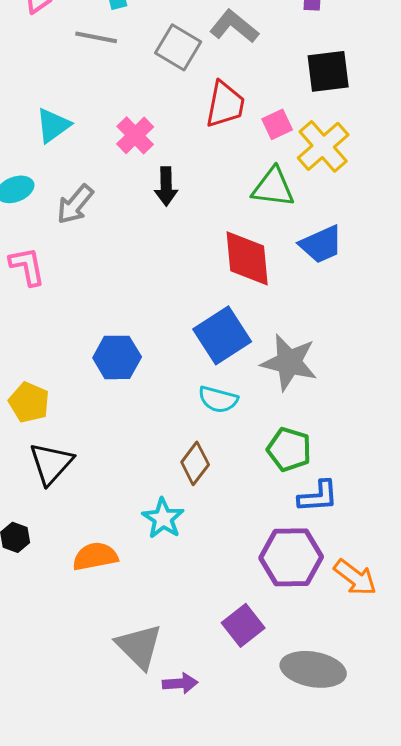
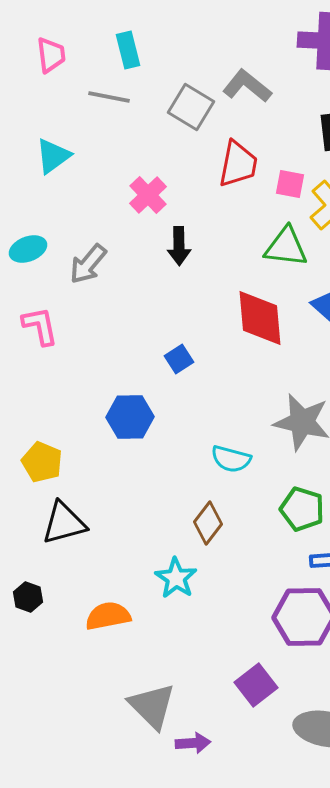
pink square: (277, 124) -> (290, 184), turned 36
cyan triangle: (53, 125) -> (53, 156), moved
blue square: (222, 335) -> (179, 359), moved, size x0.5
black triangle: (51, 463) -> (64, 523), turned 33

